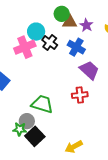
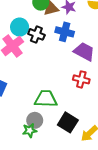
red cross: (80, 95) -> (81, 79), turned 35
black square: (35, 136) -> (68, 122), moved

